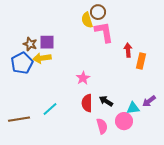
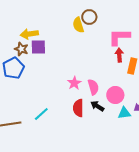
pink L-shape: (104, 32) -> (119, 37), moved, turned -80
yellow arrow: (42, 58) -> (29, 34), moved
pink circle: (124, 121) -> (115, 95), moved
pink semicircle: (102, 126) -> (93, 87), moved

